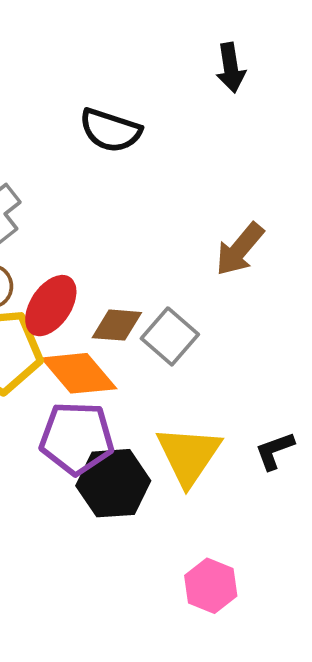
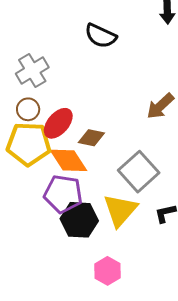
gray square: (170, 336) -> (139, 172), moved, size x1.4
pink hexagon: (211, 586) -> (108, 271), moved

